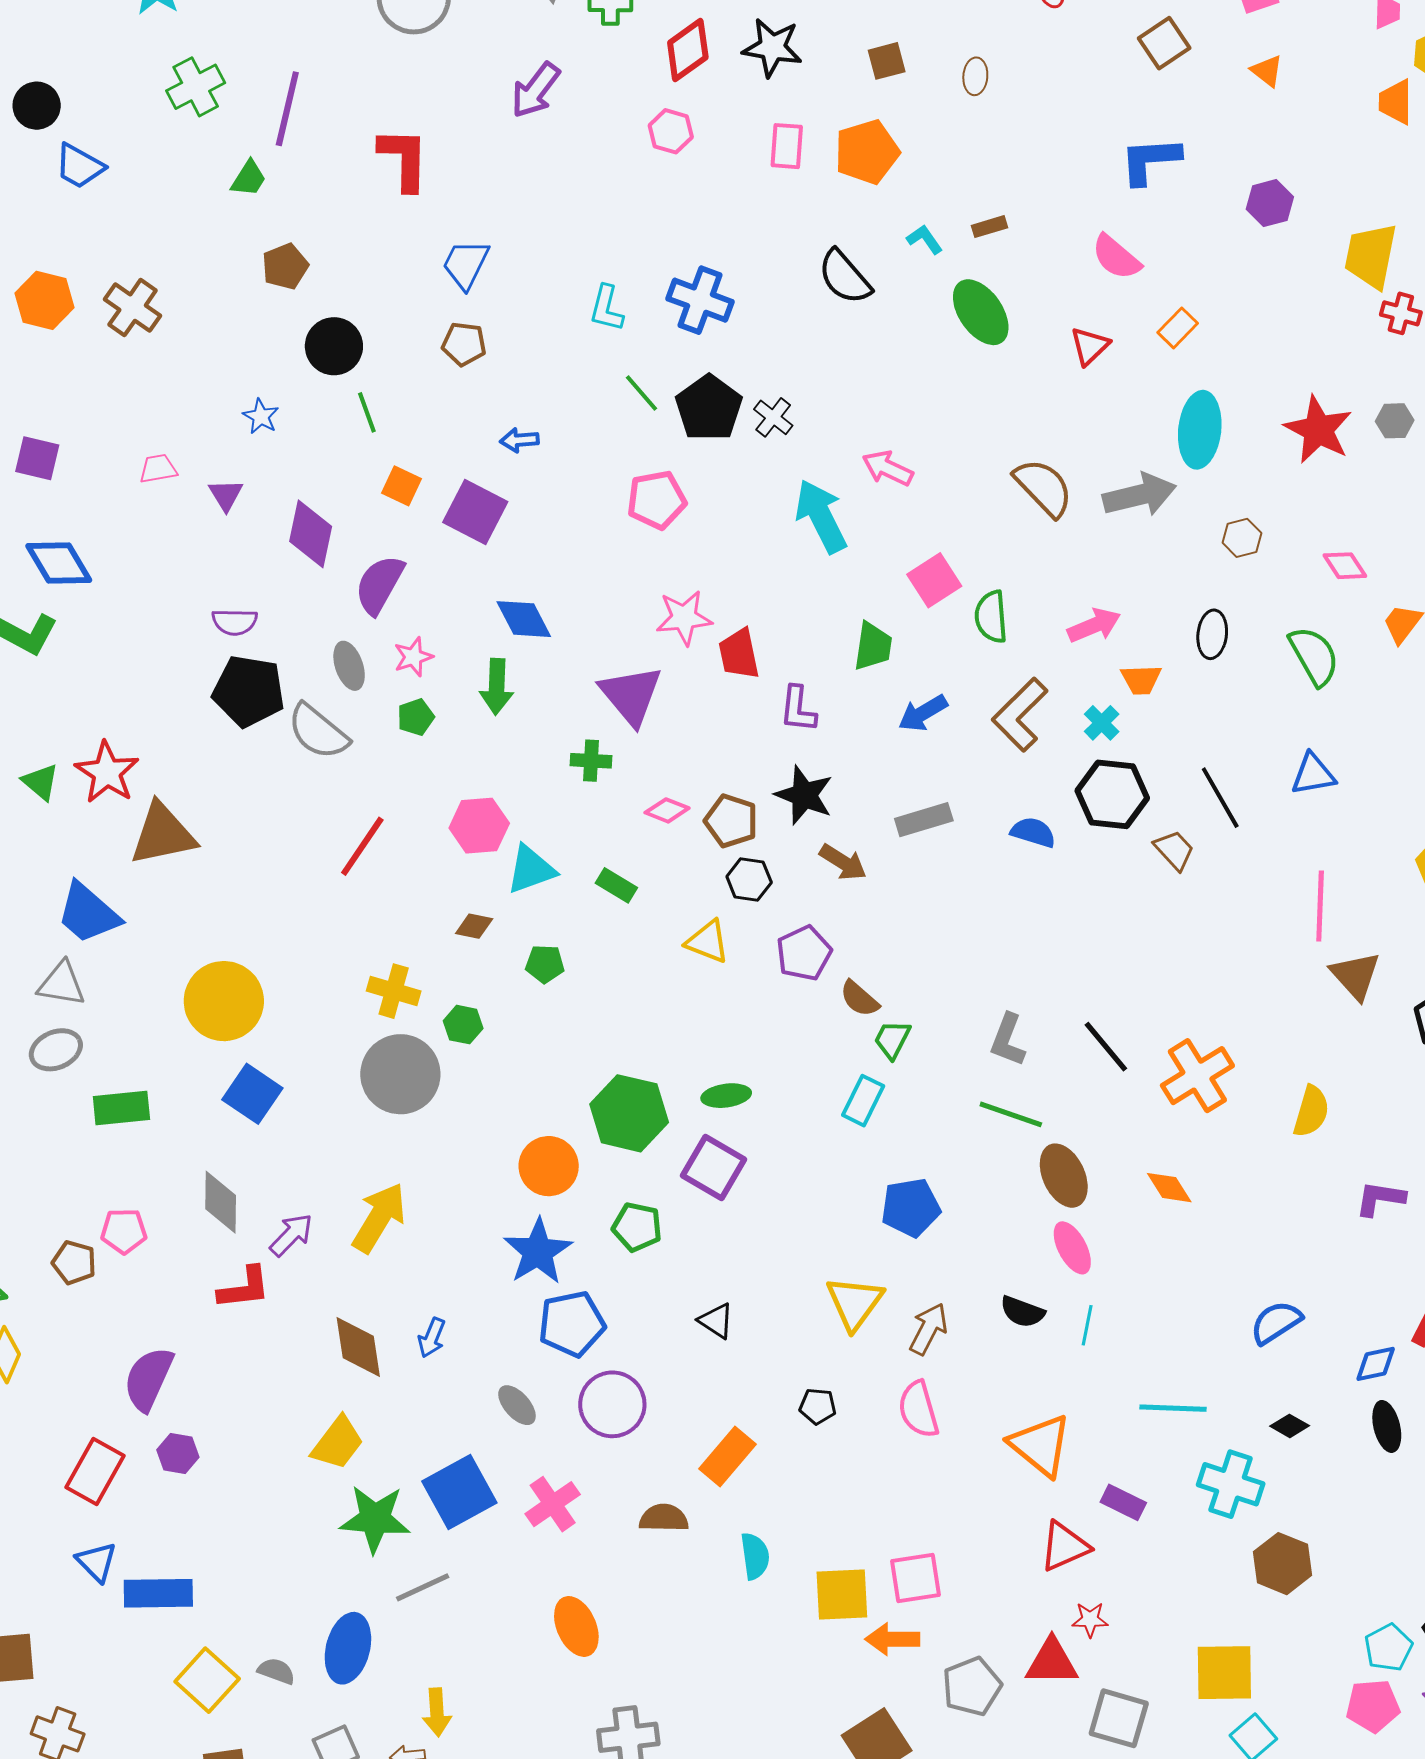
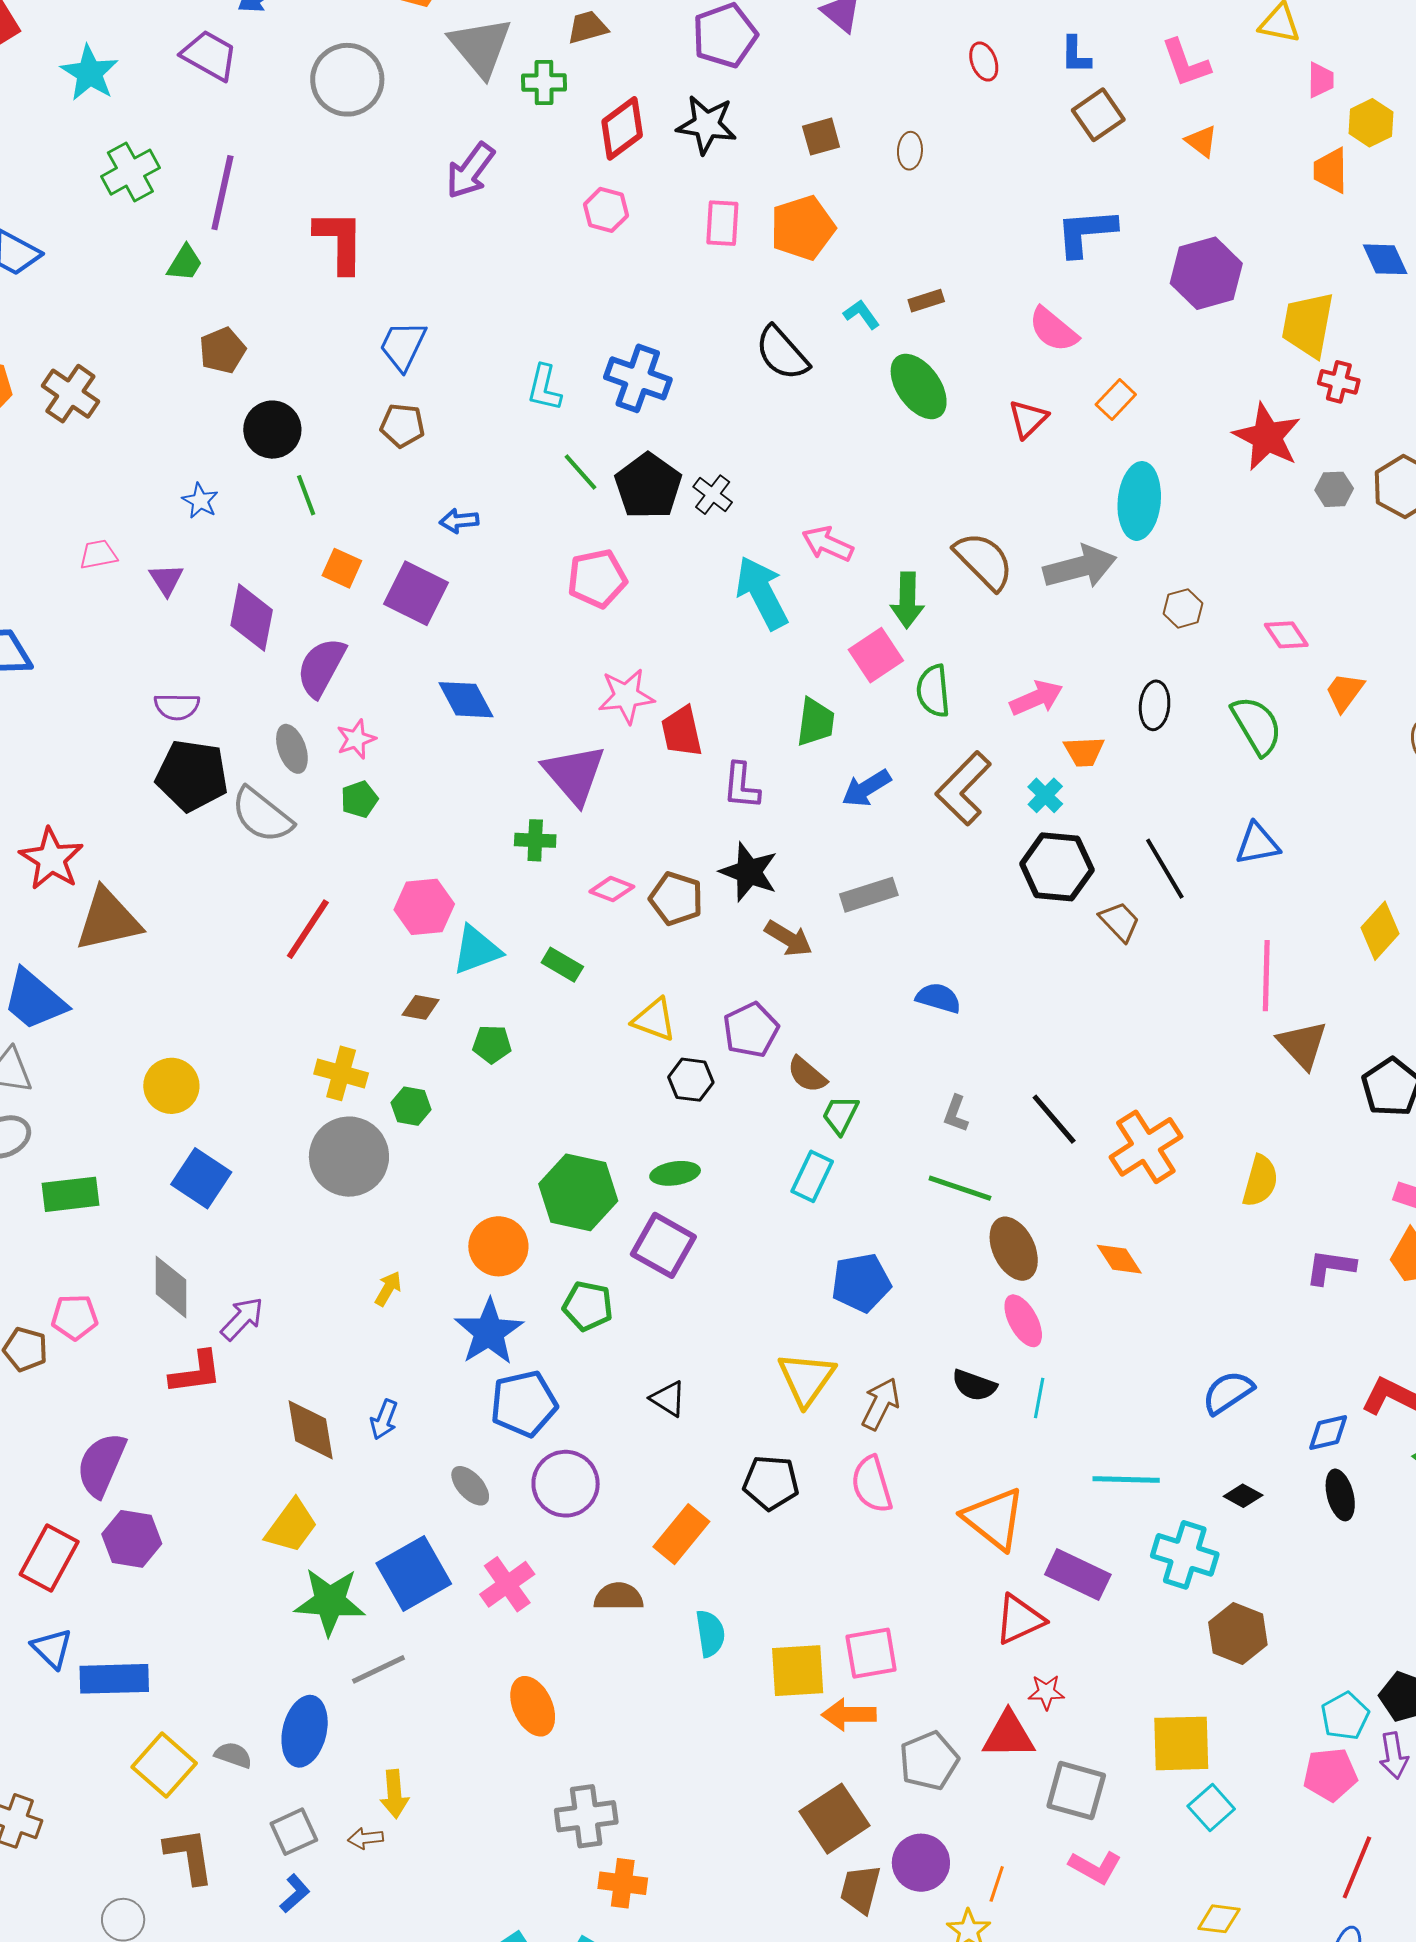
purple hexagon: (1270, 203) -> (1206, 273), size x1.5
red star: (1318, 430) -> (1267, 437), moved
green arrow: (497, 687) -> (907, 600), moved
blue semicircle: (1033, 832) -> (938, 998), moved
black hexagon: (749, 879) -> (691, 1080), moved
yellow circle: (224, 1001) -> (171, 1086), size x0.7
gray L-shape: (1008, 1040) -> (956, 1114), size x0.7
yellow arrow: (379, 1218) -> (388, 1289), moved, size x0.5
black pentagon: (818, 1406) -> (771, 1483), size x1.5
purple hexagon: (178, 1454) -> (132, 1539), size x1.4
purple rectangle: (1123, 1502) -> (1078, 1574), size x1.4

